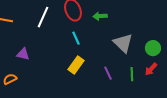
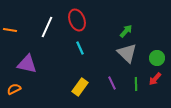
green arrow: (100, 16) -> (126, 31), moved, turned 136
purple triangle: (23, 54) -> (27, 64), size x1.5
yellow rectangle: (76, 65) -> (80, 87), moved

